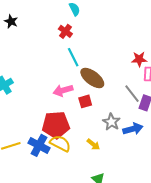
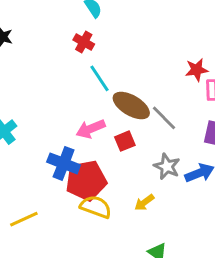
gray line: (132, 94) -> (164, 118), moved
yellow arrow: (93, 144) -> (144, 202), turned 112
blue cross: (39, 145) -> (64, 163), moved

